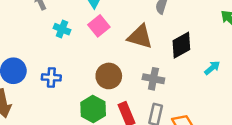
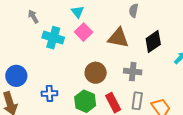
cyan cross: (62, 29) -> (53, 38), size x1.5
blue cross: (51, 77) -> (49, 93), moved

